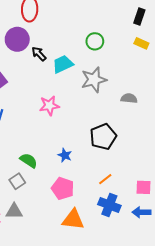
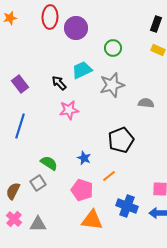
purple circle: (17, 39) -> (76, 28), moved
black arrow: (39, 54) -> (59, 83), moved
orange line: (105, 179) -> (109, 176), moved
gray triangle: (14, 211) -> (38, 224), moved

